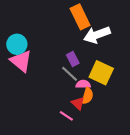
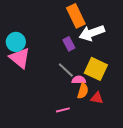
purple rectangle: (73, 59) -> (69, 44), moved
red triangle: (78, 103) -> (97, 98), moved, turned -32
pink line: (66, 116) -> (63, 110), turned -48

